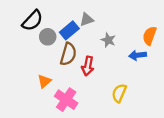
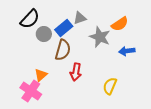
orange semicircle: (150, 36) -> (120, 24), moved, turned -144
gray star: (108, 40) -> (100, 37), size x1.5
red arrow: (88, 66) -> (76, 72), moved
pink cross: (66, 100) -> (31, 91), moved

